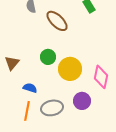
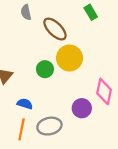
yellow circle: (70, 69) -> (69, 58), moved
purple circle: (82, 101) -> (82, 108), moved

